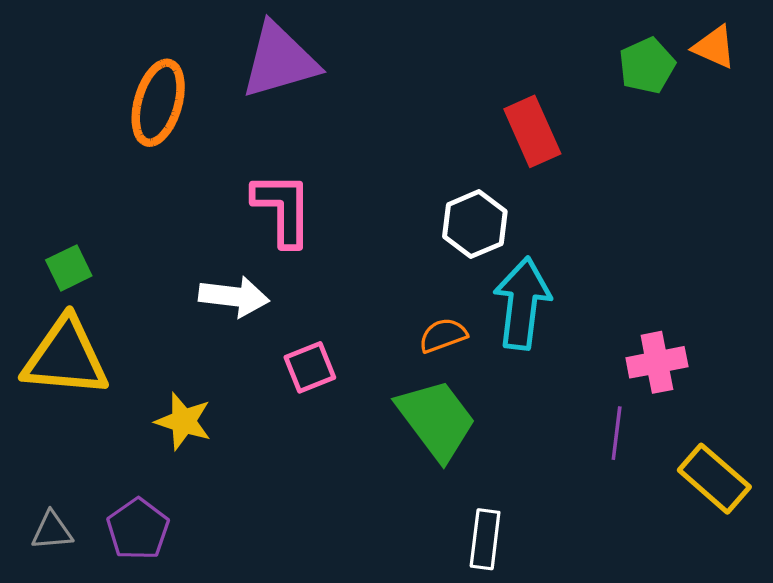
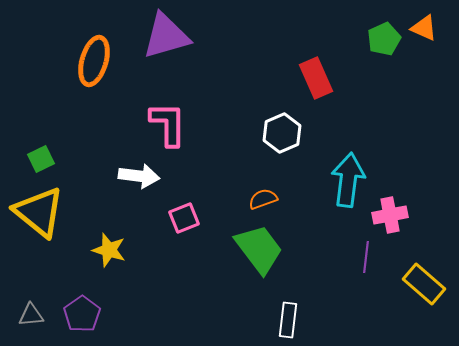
cyan arrow: (522, 303) -> (348, 180), moved
yellow triangle: (65, 357) -> (39, 212), turned 34

